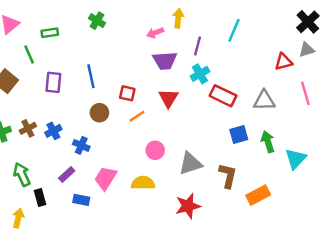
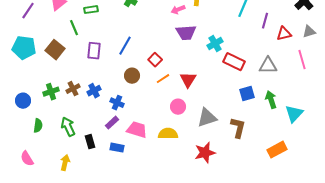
purple line: (198, 46) -> (265, 21), moved
gray triangle: (307, 50) -> (309, 32), moved
blue line: (91, 76) -> (125, 46), turned 42
red square: (127, 93) -> (155, 60), turned 32
red triangle: (168, 98) -> (188, 80), moved
purple rectangle: (67, 174) -> (112, 123), moved
pink trapezoid: (105, 178) -> (137, 130), turned 75
orange rectangle: (258, 195) -> (277, 150), moved
black rectangle: (40, 197) -> (90, 142), moved

